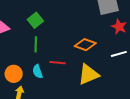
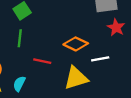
white line: (119, 54) -> (100, 59), moved
cyan semicircle: (38, 71) -> (19, 84), moved, turned 40

